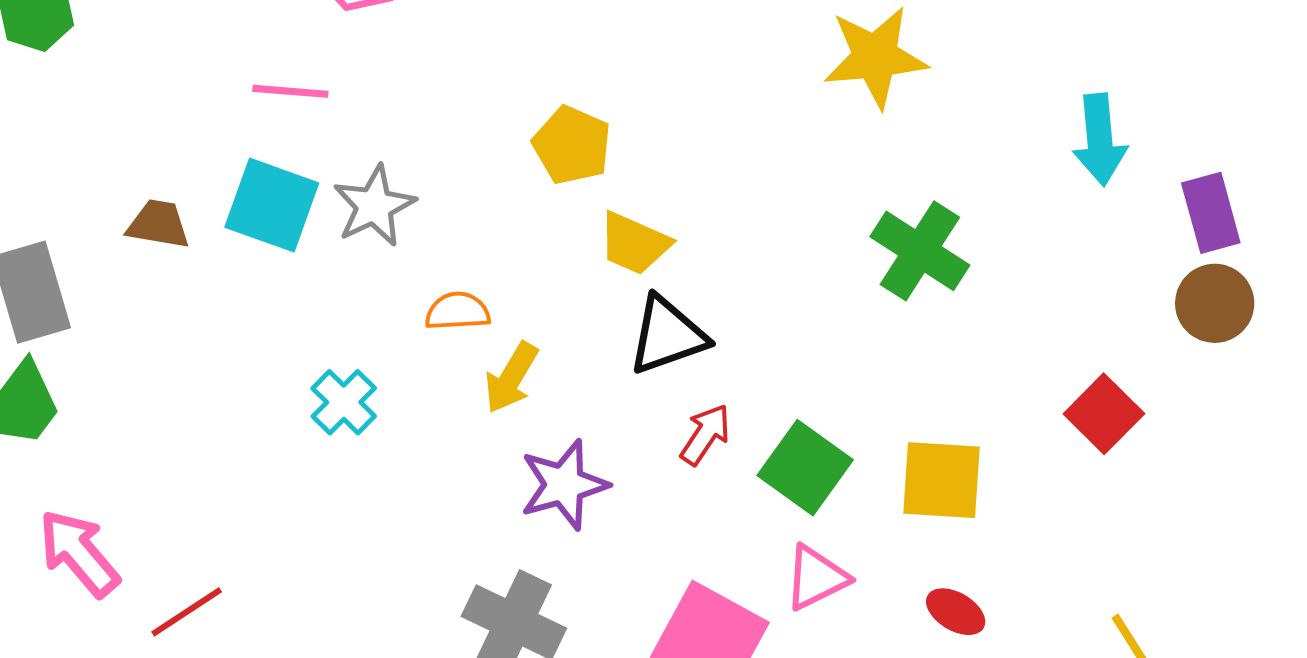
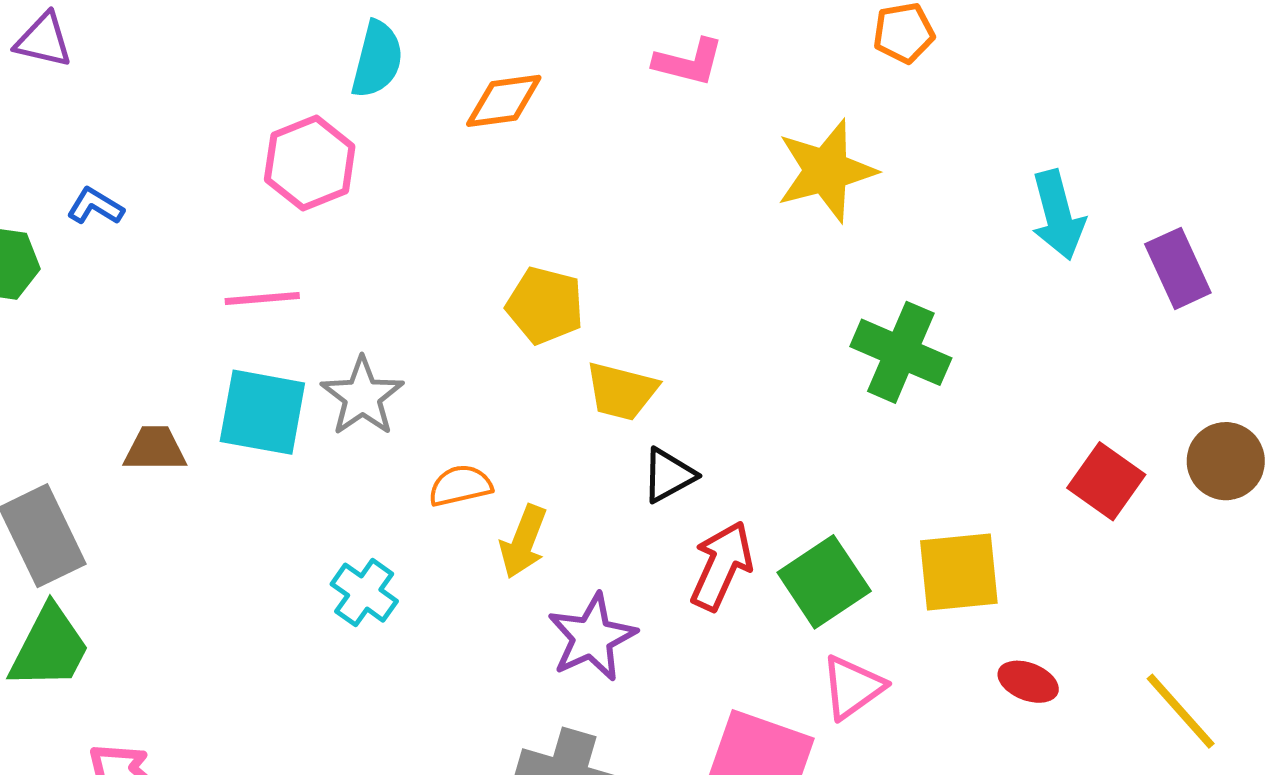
brown circle: (1215, 303) -> (1226, 461), moved
black triangle: (667, 335) -> (669, 475), size x0.7
red arrow: (705, 435) -> (722, 566), size x1.4
green square: (805, 468) -> (824, 582), turned 30
red ellipse: (956, 612) -> (1028, 682), moved

